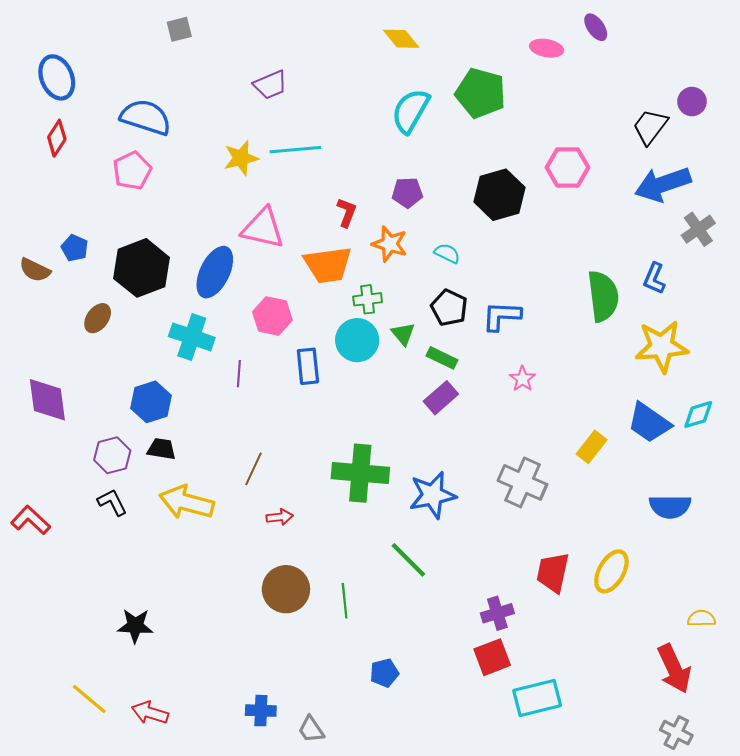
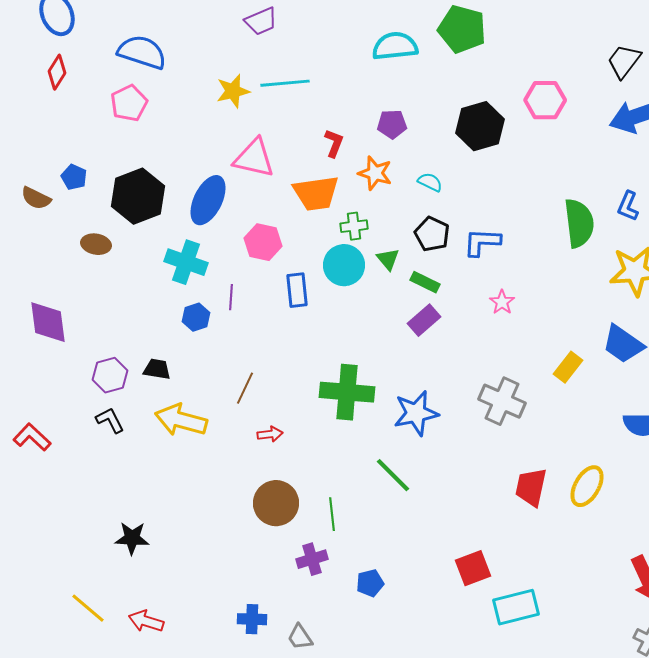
cyan semicircle: (410, 111) -> (395, 46), turned 54
brown ellipse: (98, 318) -> (96, 244), turned 64
blue hexagon: (151, 402) -> (196, 317), moved, size x0.7
purple cross: (497, 613) -> (312, 559), moved

